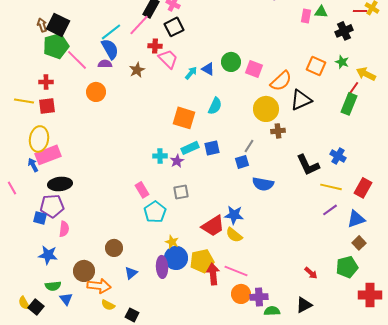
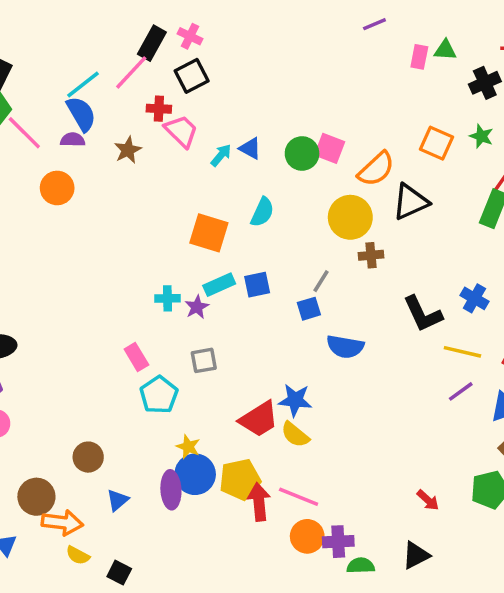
green circle: (231, 62) -> (302, 153), moved

